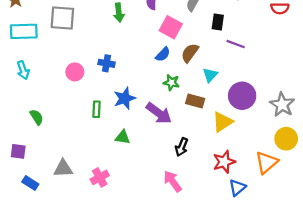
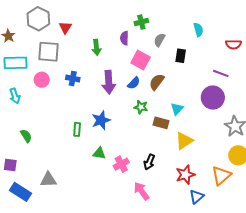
purple line: (236, 44) -> (221, 73), moved
blue cross: (106, 63) -> (73, 78), moved
pink circle: (75, 72) -> (42, 80), moved
cyan triangle: (210, 75) -> (177, 109), moved
purple circle: (242, 96) -> (213, 98), moved
purple arrow: (159, 113) -> (109, 82), moved, turned 50
pink cross: (100, 177) -> (121, 164), moved
blue rectangle: (30, 183) -> (20, 192), size x1.5

